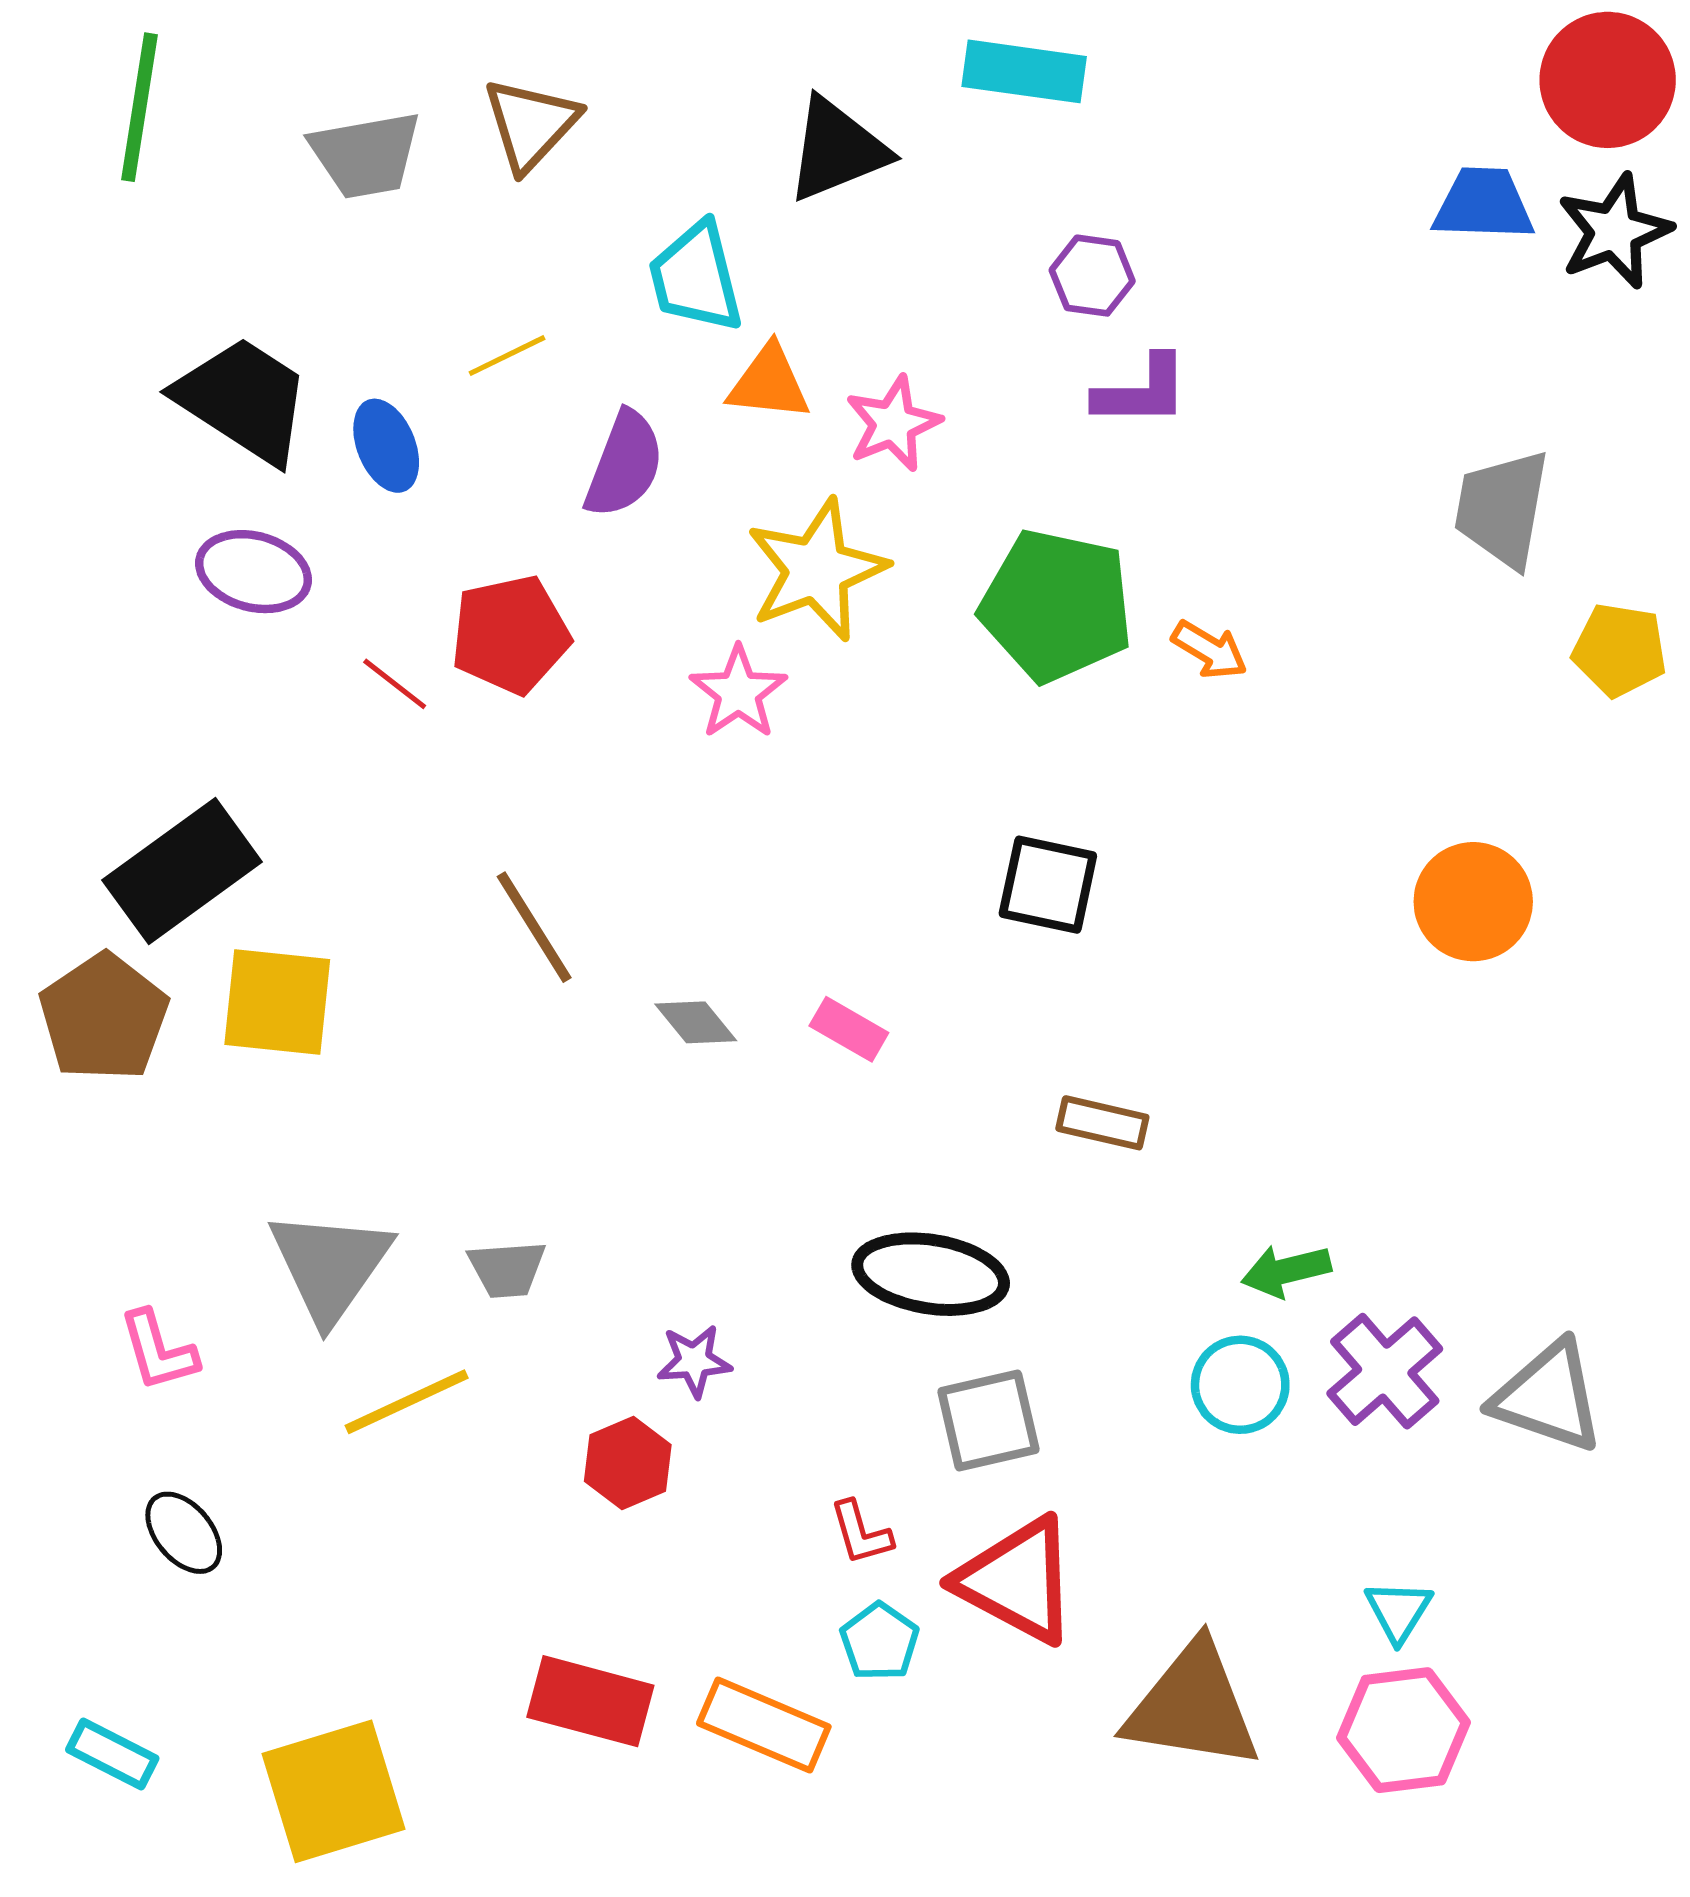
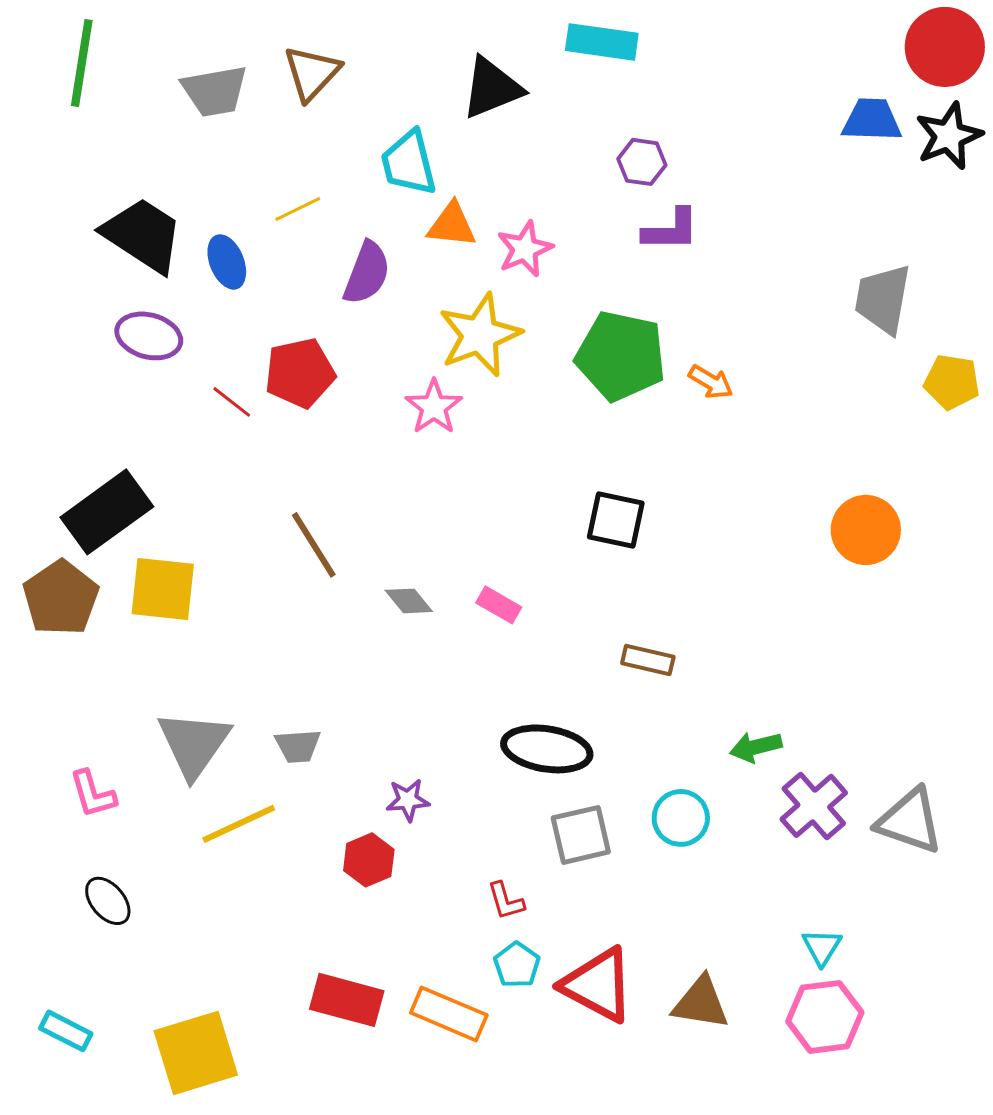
cyan circle: (1240, 1385) -> (681, 818), moved
red triangle: (1017, 1580) -> (598, 985), moved
brown triangle: (1193, 1706) -> (701, 1003), size x0.7

